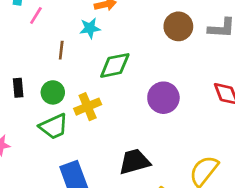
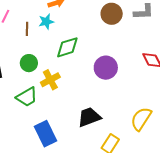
brown line: (61, 50) -> (27, 29), moved
green circle: (53, 92) -> (29, 63), moved

